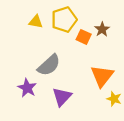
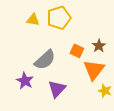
brown star: (102, 29) -> (99, 46), moved
orange square: (84, 37) -> (77, 51), moved

